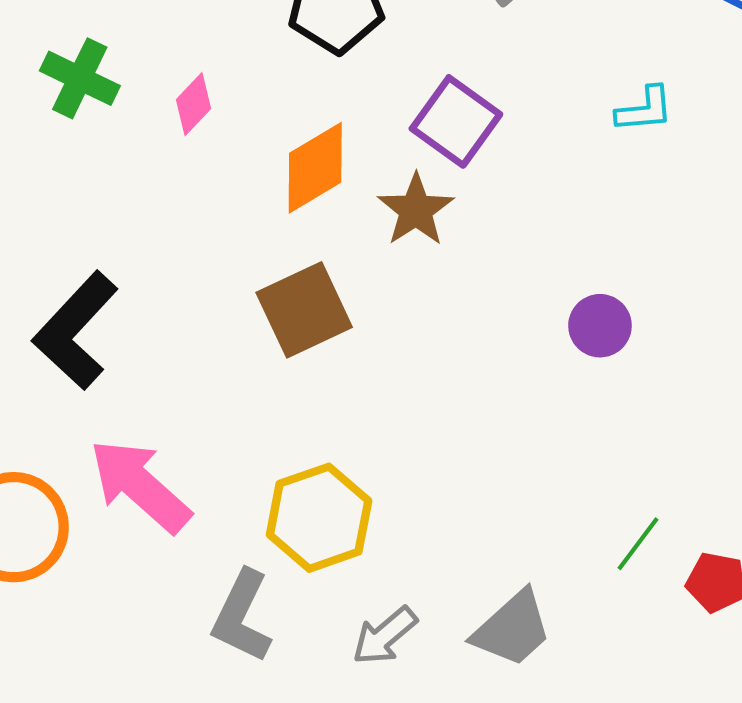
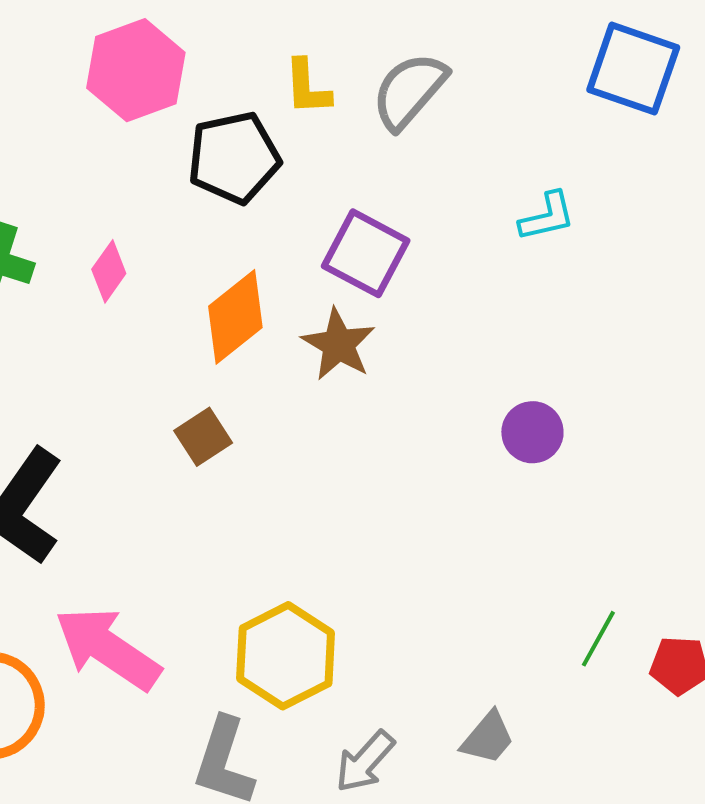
brown square: (304, 310) -> (203, 437), moved, size x0.6
gray trapezoid: (512, 629) -> (488, 738), size x0.7

